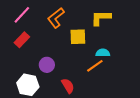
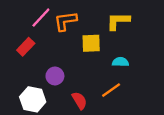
pink line: (22, 15) -> (41, 18), moved
orange L-shape: (56, 18) -> (65, 21), turned 30
orange line: (95, 66) -> (111, 90), moved

